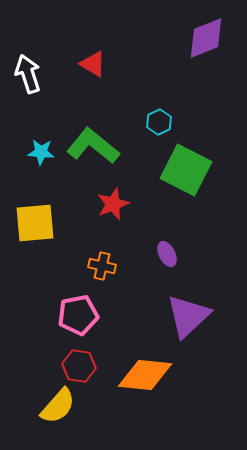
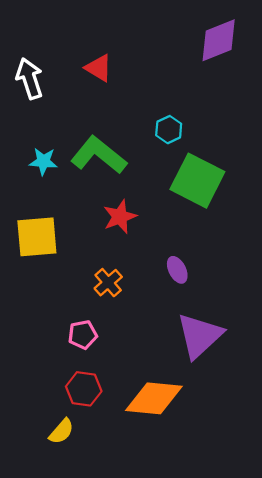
orange cross: (102, 266) -> (108, 283), turned 36
pink pentagon: (78, 315) -> (83, 335), size x0.7
yellow semicircle: (58, 406) -> (61, 431), size x0.7

